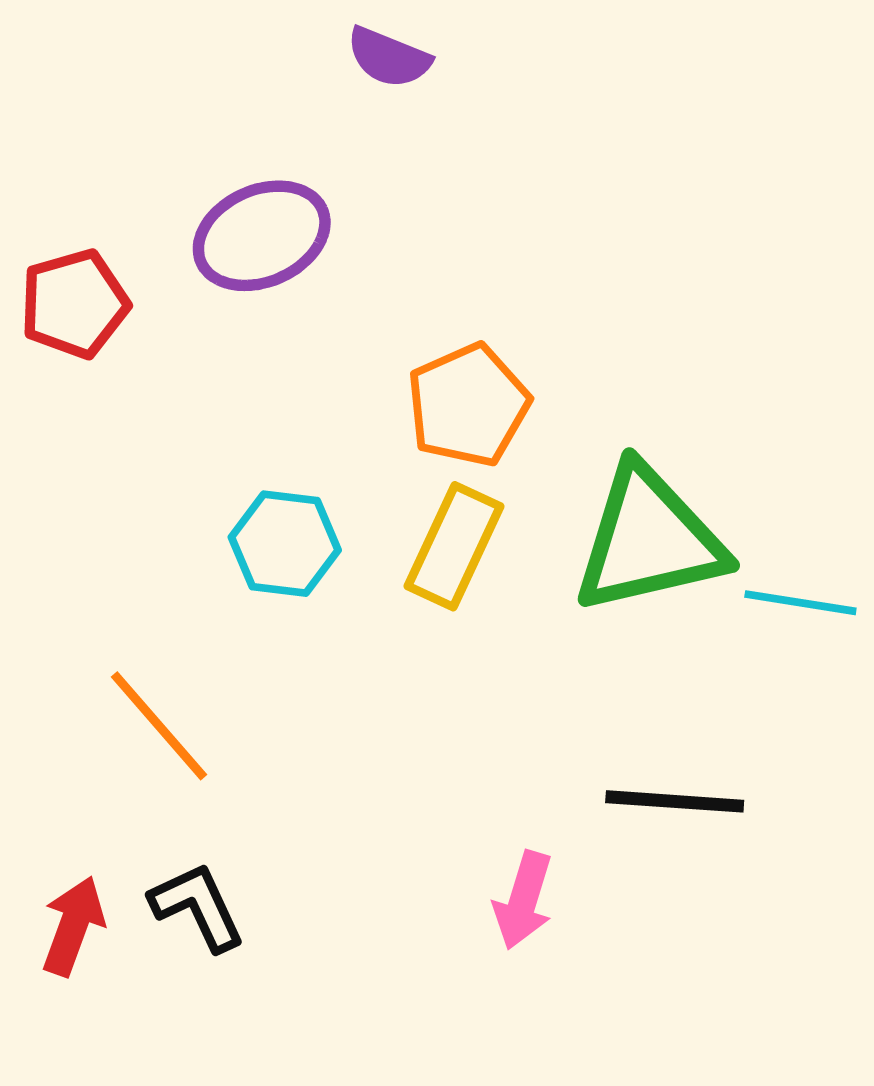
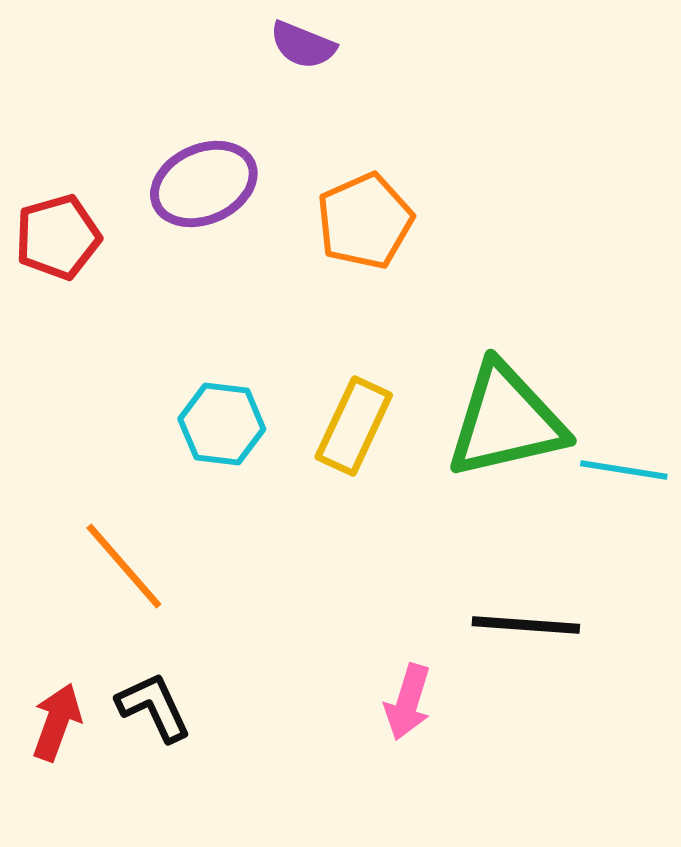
orange pentagon: (468, 405) -> (365, 221), moved

